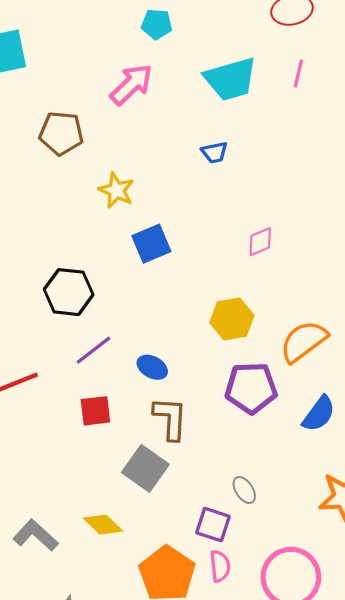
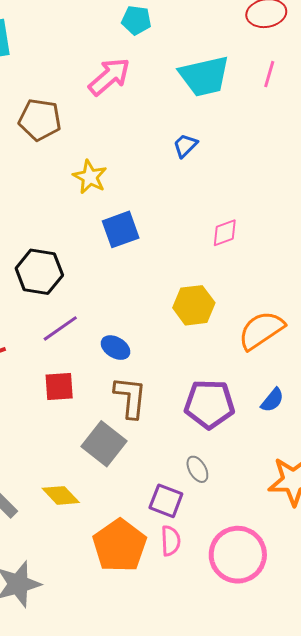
blue trapezoid: (214, 152) -> (185, 145), turned 144
purple pentagon: (251, 388) -> (209, 404), moved
blue semicircle: (319, 414) -> (272, 400), size x0.7

